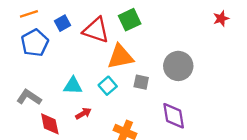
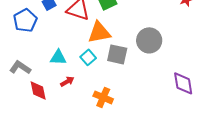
gray square: (141, 82) -> (117, 54), size x1.5
purple diamond: (174, 116) -> (183, 83), moved

